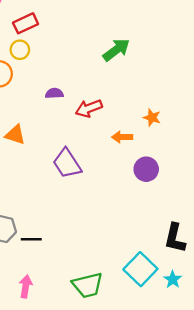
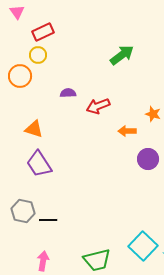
purple trapezoid: (67, 163) -> (39, 164), moved

